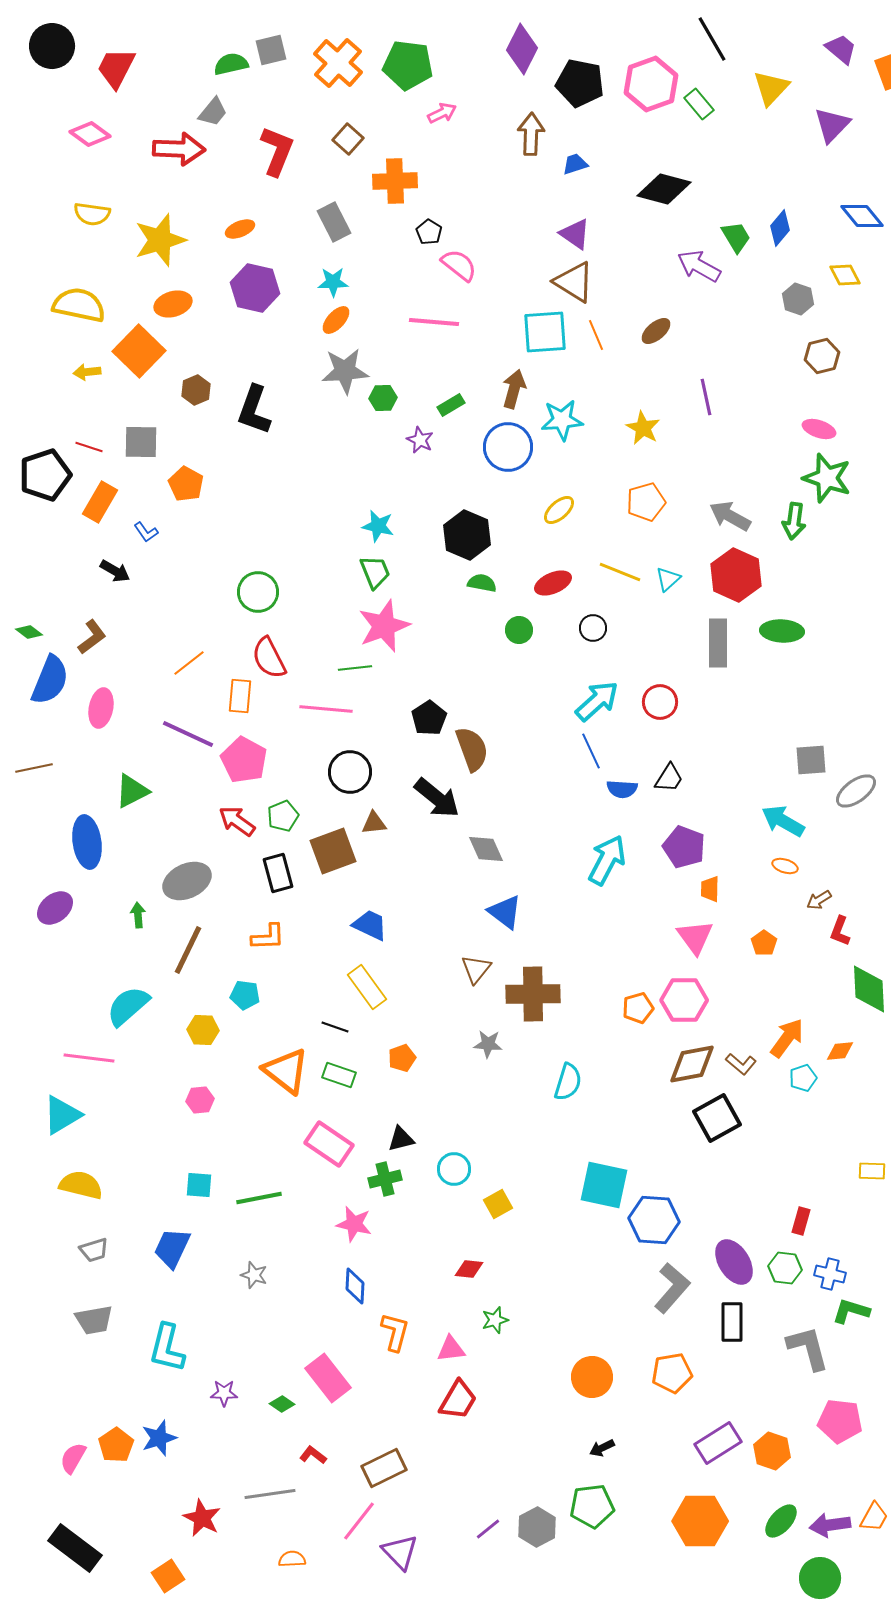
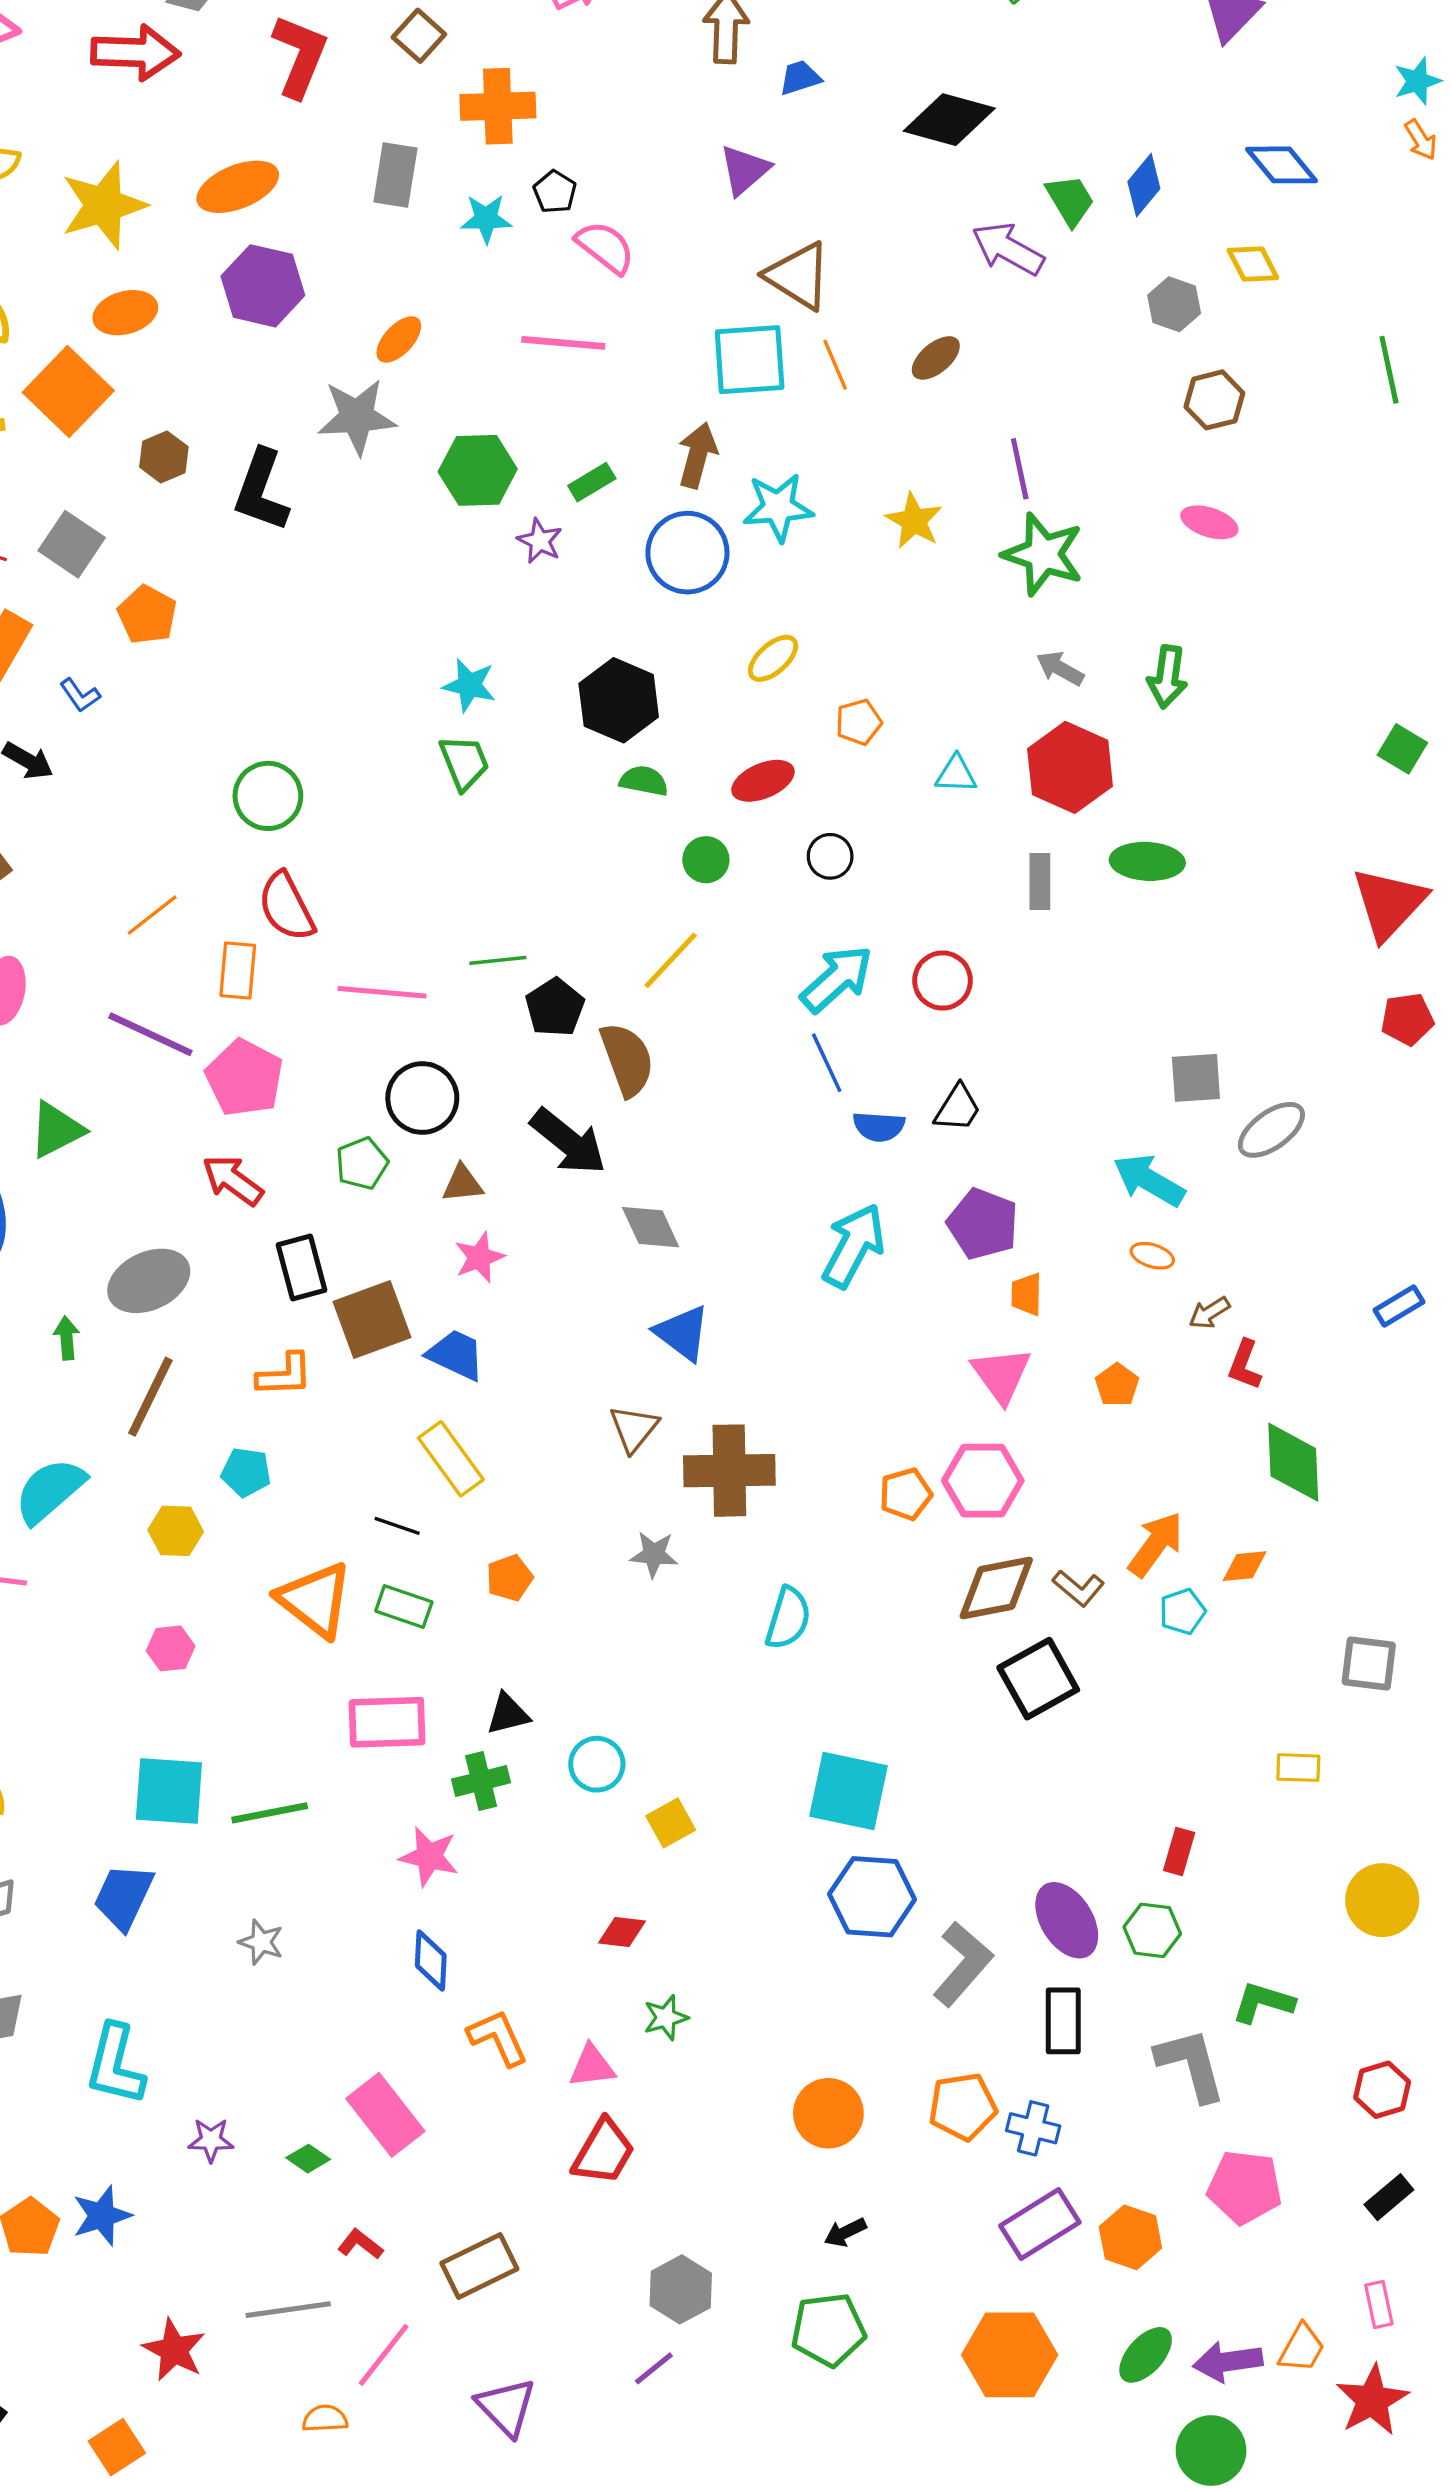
gray rectangle: (334, 222) -> (395, 175), turned 36
orange ellipse: (240, 229) -> (238, 187), size x1.6
purple triangle: (575, 234) -> (745, 170), moved, turned 44
cyan star: (333, 282) -> (486, 219), moved
gray star: (345, 371) -> (357, 417), moved
green hexagon: (383, 398) -> (478, 470), size x1.6
gray square: (141, 442) -> (72, 544), turned 33
green star: (827, 478) -> (1043, 554), moved
orange pentagon: (646, 502) -> (859, 722), moved, size x0.7
gray arrow: (730, 516) -> (1060, 668), size x0.7
yellow line: (620, 572) -> (671, 960), moved, turned -69
cyan triangle: (668, 579) -> (956, 774), turned 44
pink star: (384, 626) -> (479, 1257), moved, size x0.6
gray rectangle: (718, 643) -> (1040, 882), size x0.7
green line: (355, 668) -> (498, 960), moved
green pentagon: (283, 816) -> (362, 1163), moved
brown square: (333, 851) -> (372, 1319), moved
pink rectangle: (329, 1144) -> (387, 1722), turned -36
cyan square: (199, 1185) -> (169, 1791), size x1.6
blue hexagon: (654, 1220) -> (872, 1897), moved
blue cross: (830, 1274) -> (1033, 2128), moved
orange L-shape: (395, 1332) -> (498, 2038), turned -39
pink line: (359, 1521) -> (384, 2355), moved
gray hexagon: (537, 1527) -> (681, 2289), moved

